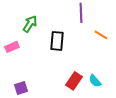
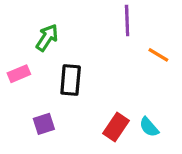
black rectangle: (57, 41) -> (71, 80), moved
purple square: (21, 88) -> (44, 124), moved

